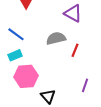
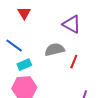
cyan rectangle: (15, 55) -> (24, 65), moved

